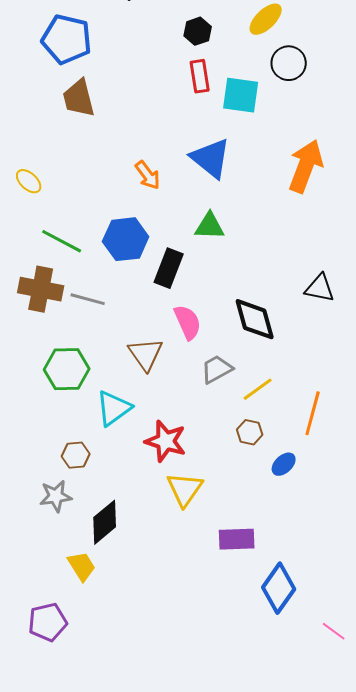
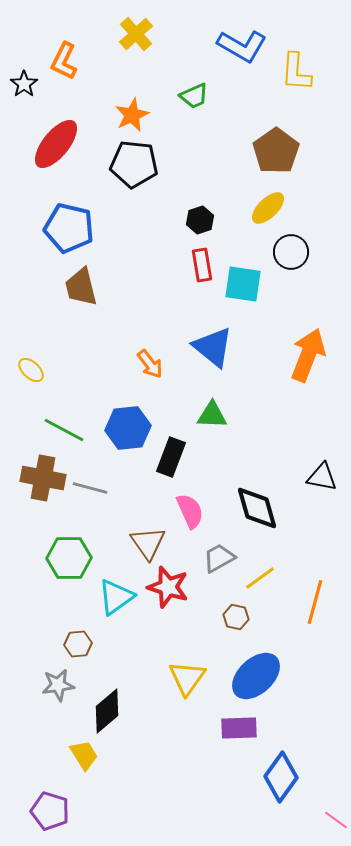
brown hexagon: (250, 432) -> (236, 617), moved
red star: (166, 441) -> (168, 587), moved
blue ellipse: (284, 464) -> (256, 676), moved, size x2.0
purple pentagon: (48, 622) -> (50, 811), turned 30

